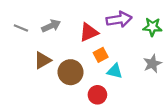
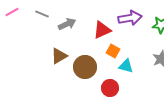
gray line: (21, 28) -> (42, 14), moved
orange square: (101, 55) -> (113, 51), turned -32

